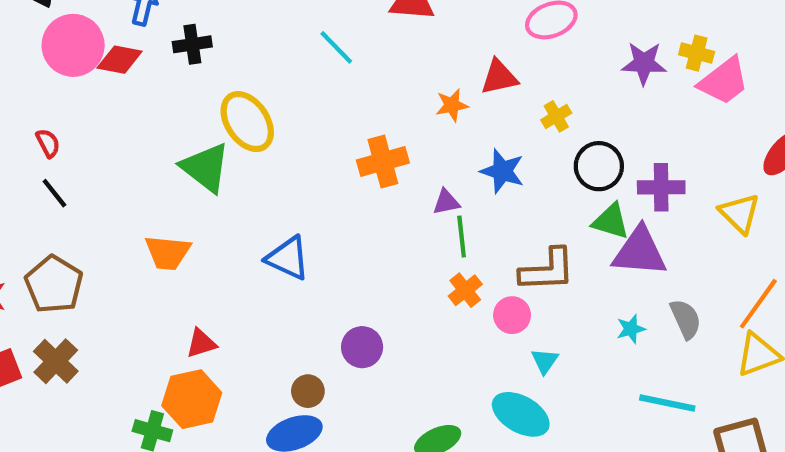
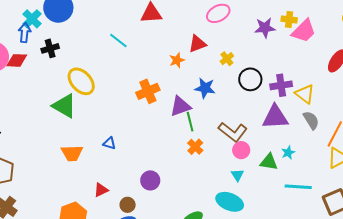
purple triangle: (446, 202) -> (180, 106), size x1.6
yellow triangle: (740, 213) -> (305, 94), moved
green triangle: (611, 221) -> (269, 162), moved
orange trapezoid: (168, 253) -> (72, 153), moved
blue triangle: (288, 258) -> (109, 143), size x0.6
brown L-shape: (547, 270) -> (233, 132), turned 48
pink circle: (512, 315) -> (241, 150), moved
gray semicircle: (686, 319) -> (311, 120), moved
cyan star: (631, 329) -> (288, 153), moved
red triangle: (201, 343) -> (101, 190), moved

